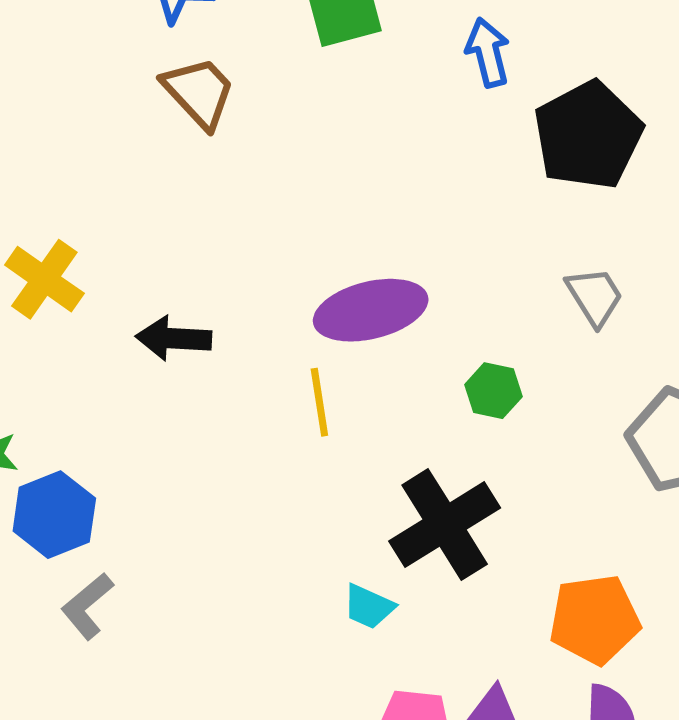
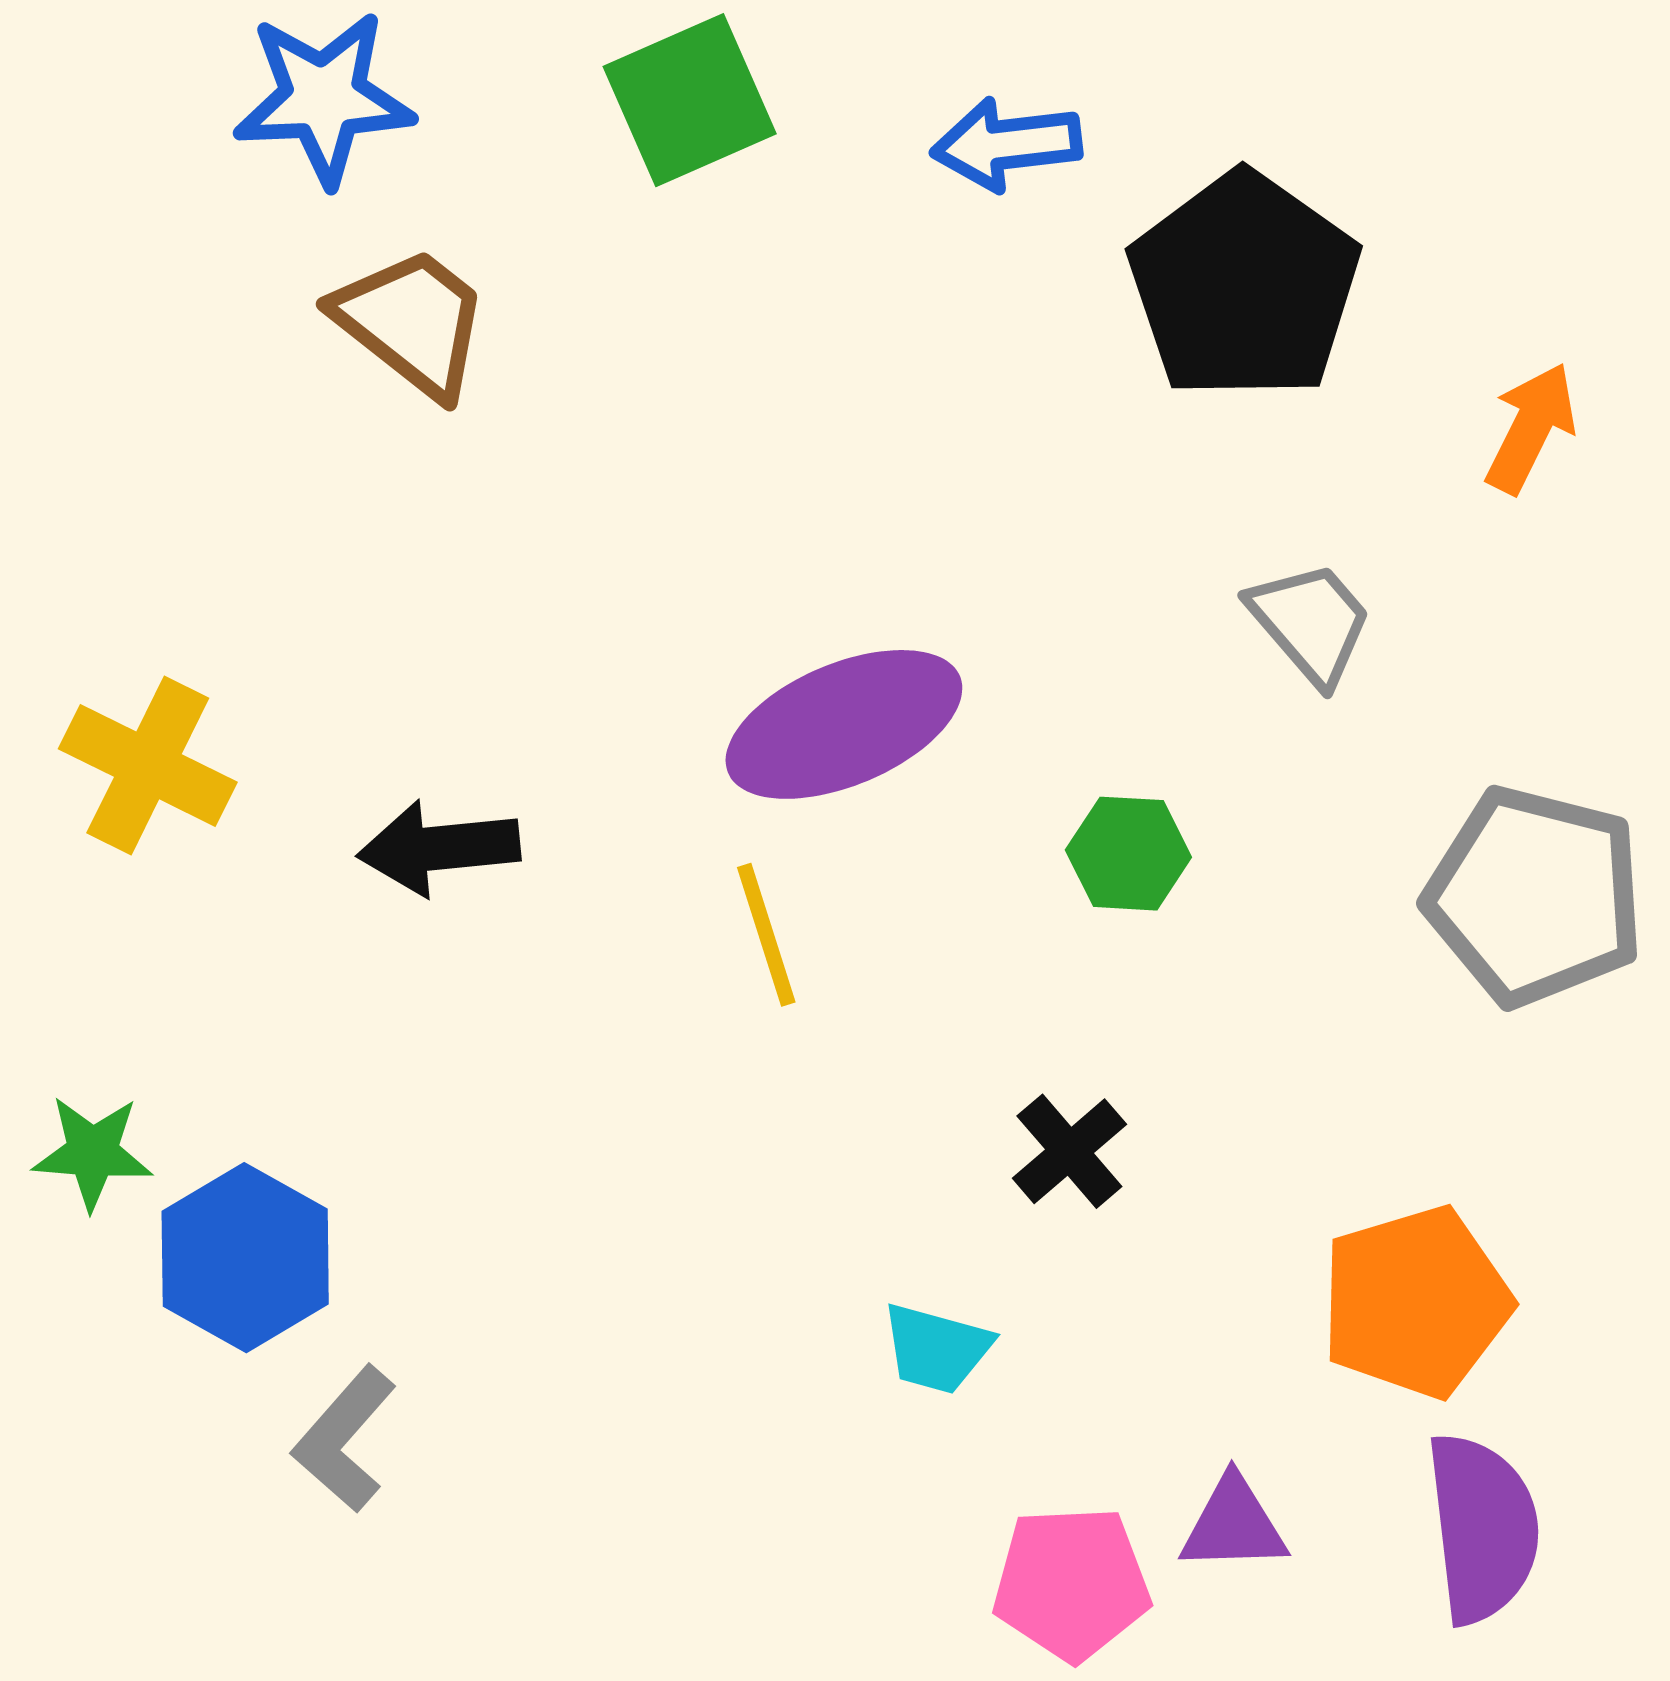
blue arrow: (488, 52) -> (1007, 144), turned -74
black cross: (445, 525) -> (1069, 1151), size x0.5

